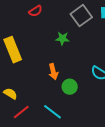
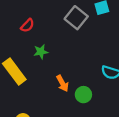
green star: (62, 38) -> (41, 52), moved

